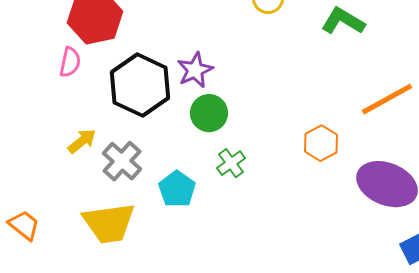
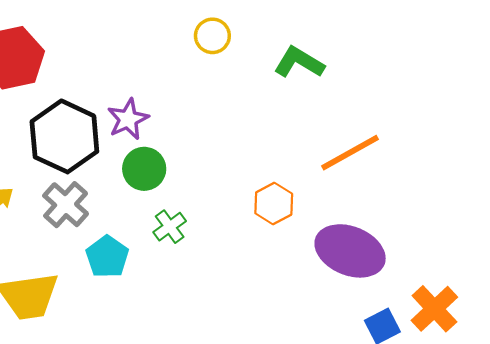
gray cross: (122, 161) -> (66, 205), moved

